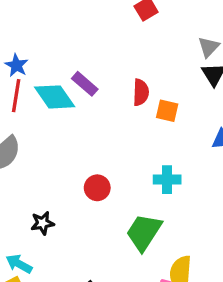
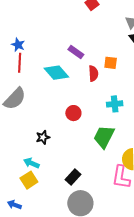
purple rectangle: (85, 84) -> (76, 52), moved
red semicircle: (141, 92) -> (93, 73), moved
cyan diamond: (55, 97) -> (56, 73), moved

